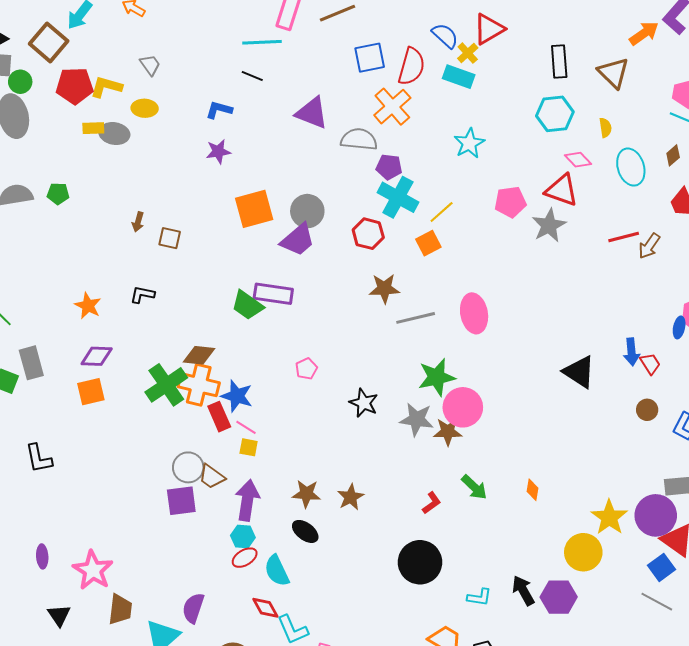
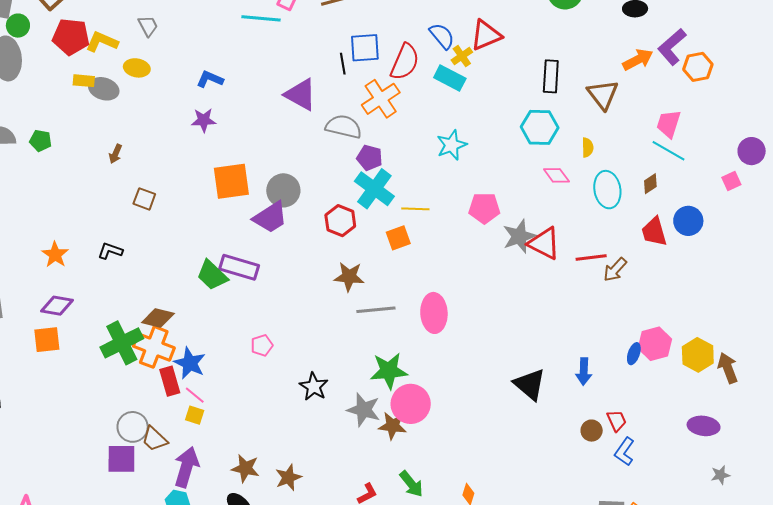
black line: (252, 76) -> (343, 64), moved, turned 50
red triangle: (562, 190) -> (544, 243), moved
yellow line: (442, 212) -> (415, 209), turned 36
brown arrow: (138, 222) -> (116, 154), moved
red trapezoid: (650, 364) -> (617, 421), moved

